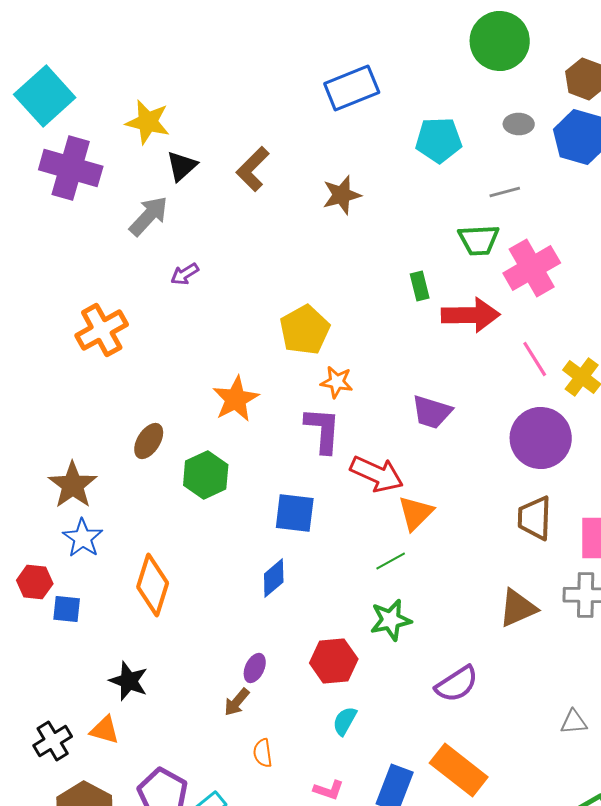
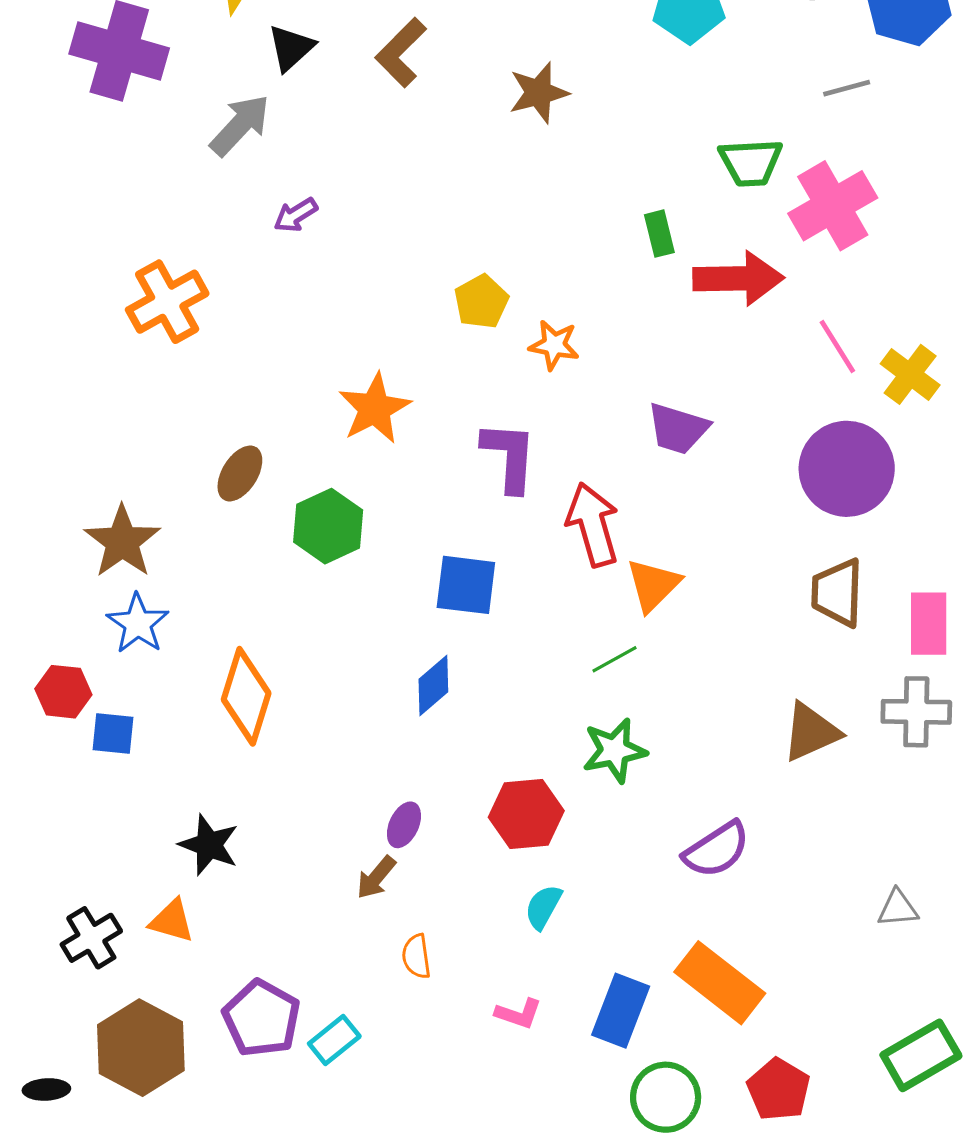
gray line: (505, 192) -> (847, 88), moved
yellow pentagon: (305, 330) -> (481, 302), size x0.7
orange star: (337, 382) -> (554, 345), moved
red arrow: (377, 474) -> (593, 525), turned -130

